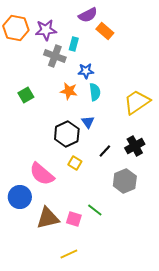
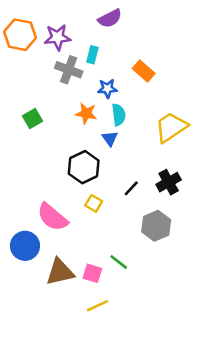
orange rectangle: (105, 31) -> (144, 71), moved
blue triangle: (88, 122) -> (110, 138), moved
yellow line: (69, 254) -> (97, 306), moved

